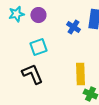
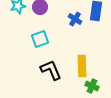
black L-shape: (32, 74) -> (51, 70), moved

